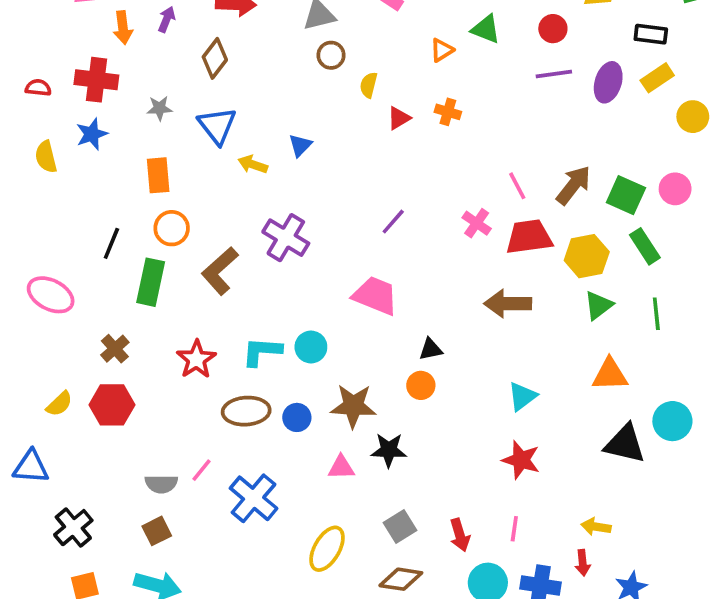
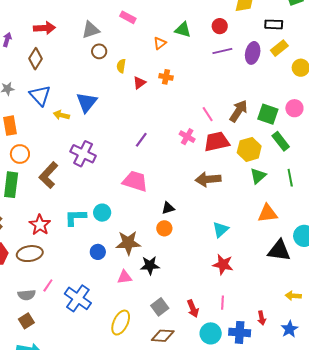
blue triangle: (300, 145) -> (87, 102), size x1.6
brown ellipse: (246, 411) -> (30, 254), moved
yellow arrow: (596, 527) -> (293, 296), moved

